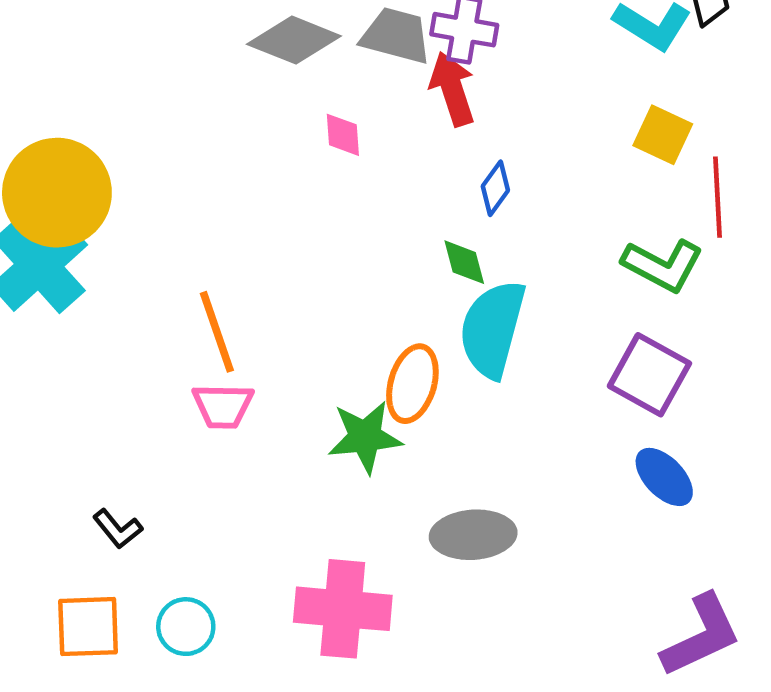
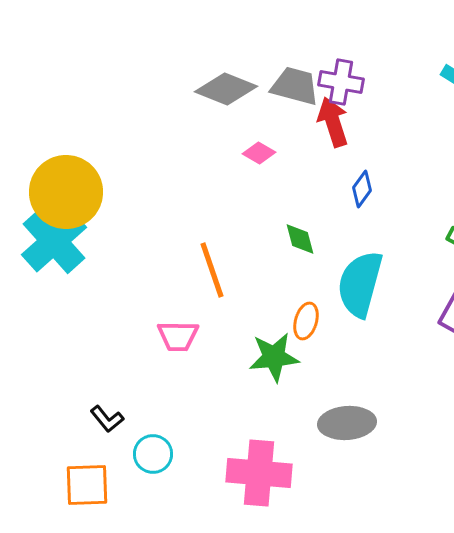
pink diamond: (343, 135) -> (259, 153), turned -56
green diamond: (464, 262) -> (300, 239), moved
orange line: (217, 332) -> (212, 270), moved
orange ellipse: (412, 384) -> (306, 321), size x0.7
cyan circle: (186, 627) -> (153, 454), moved

